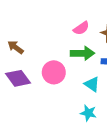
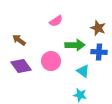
pink semicircle: (81, 28) -> (56, 21), moved

